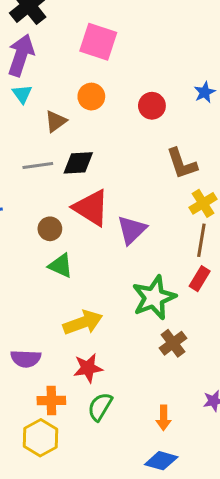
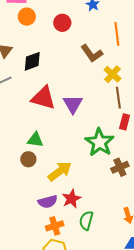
orange circle: (91, 97) -> (27, 17), moved
black diamond: (78, 163) -> (32, 61), moved
brown circle: (50, 229) -> (28, 159), moved
brown cross: (173, 343) -> (120, 167), turned 30
purple semicircle: (26, 359) -> (48, 202), moved

